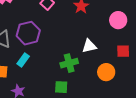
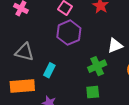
purple hexagon: (28, 33) -> (69, 33), moved

